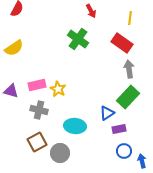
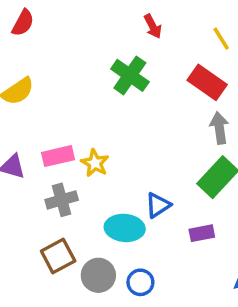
yellow line: (130, 18) -> (221, 39), turned -40
gray cross: (39, 110) -> (62, 200), turned -30
blue triangle: (107, 113) -> (158, 205), moved
blue circle: (124, 151) -> (140, 282), moved

